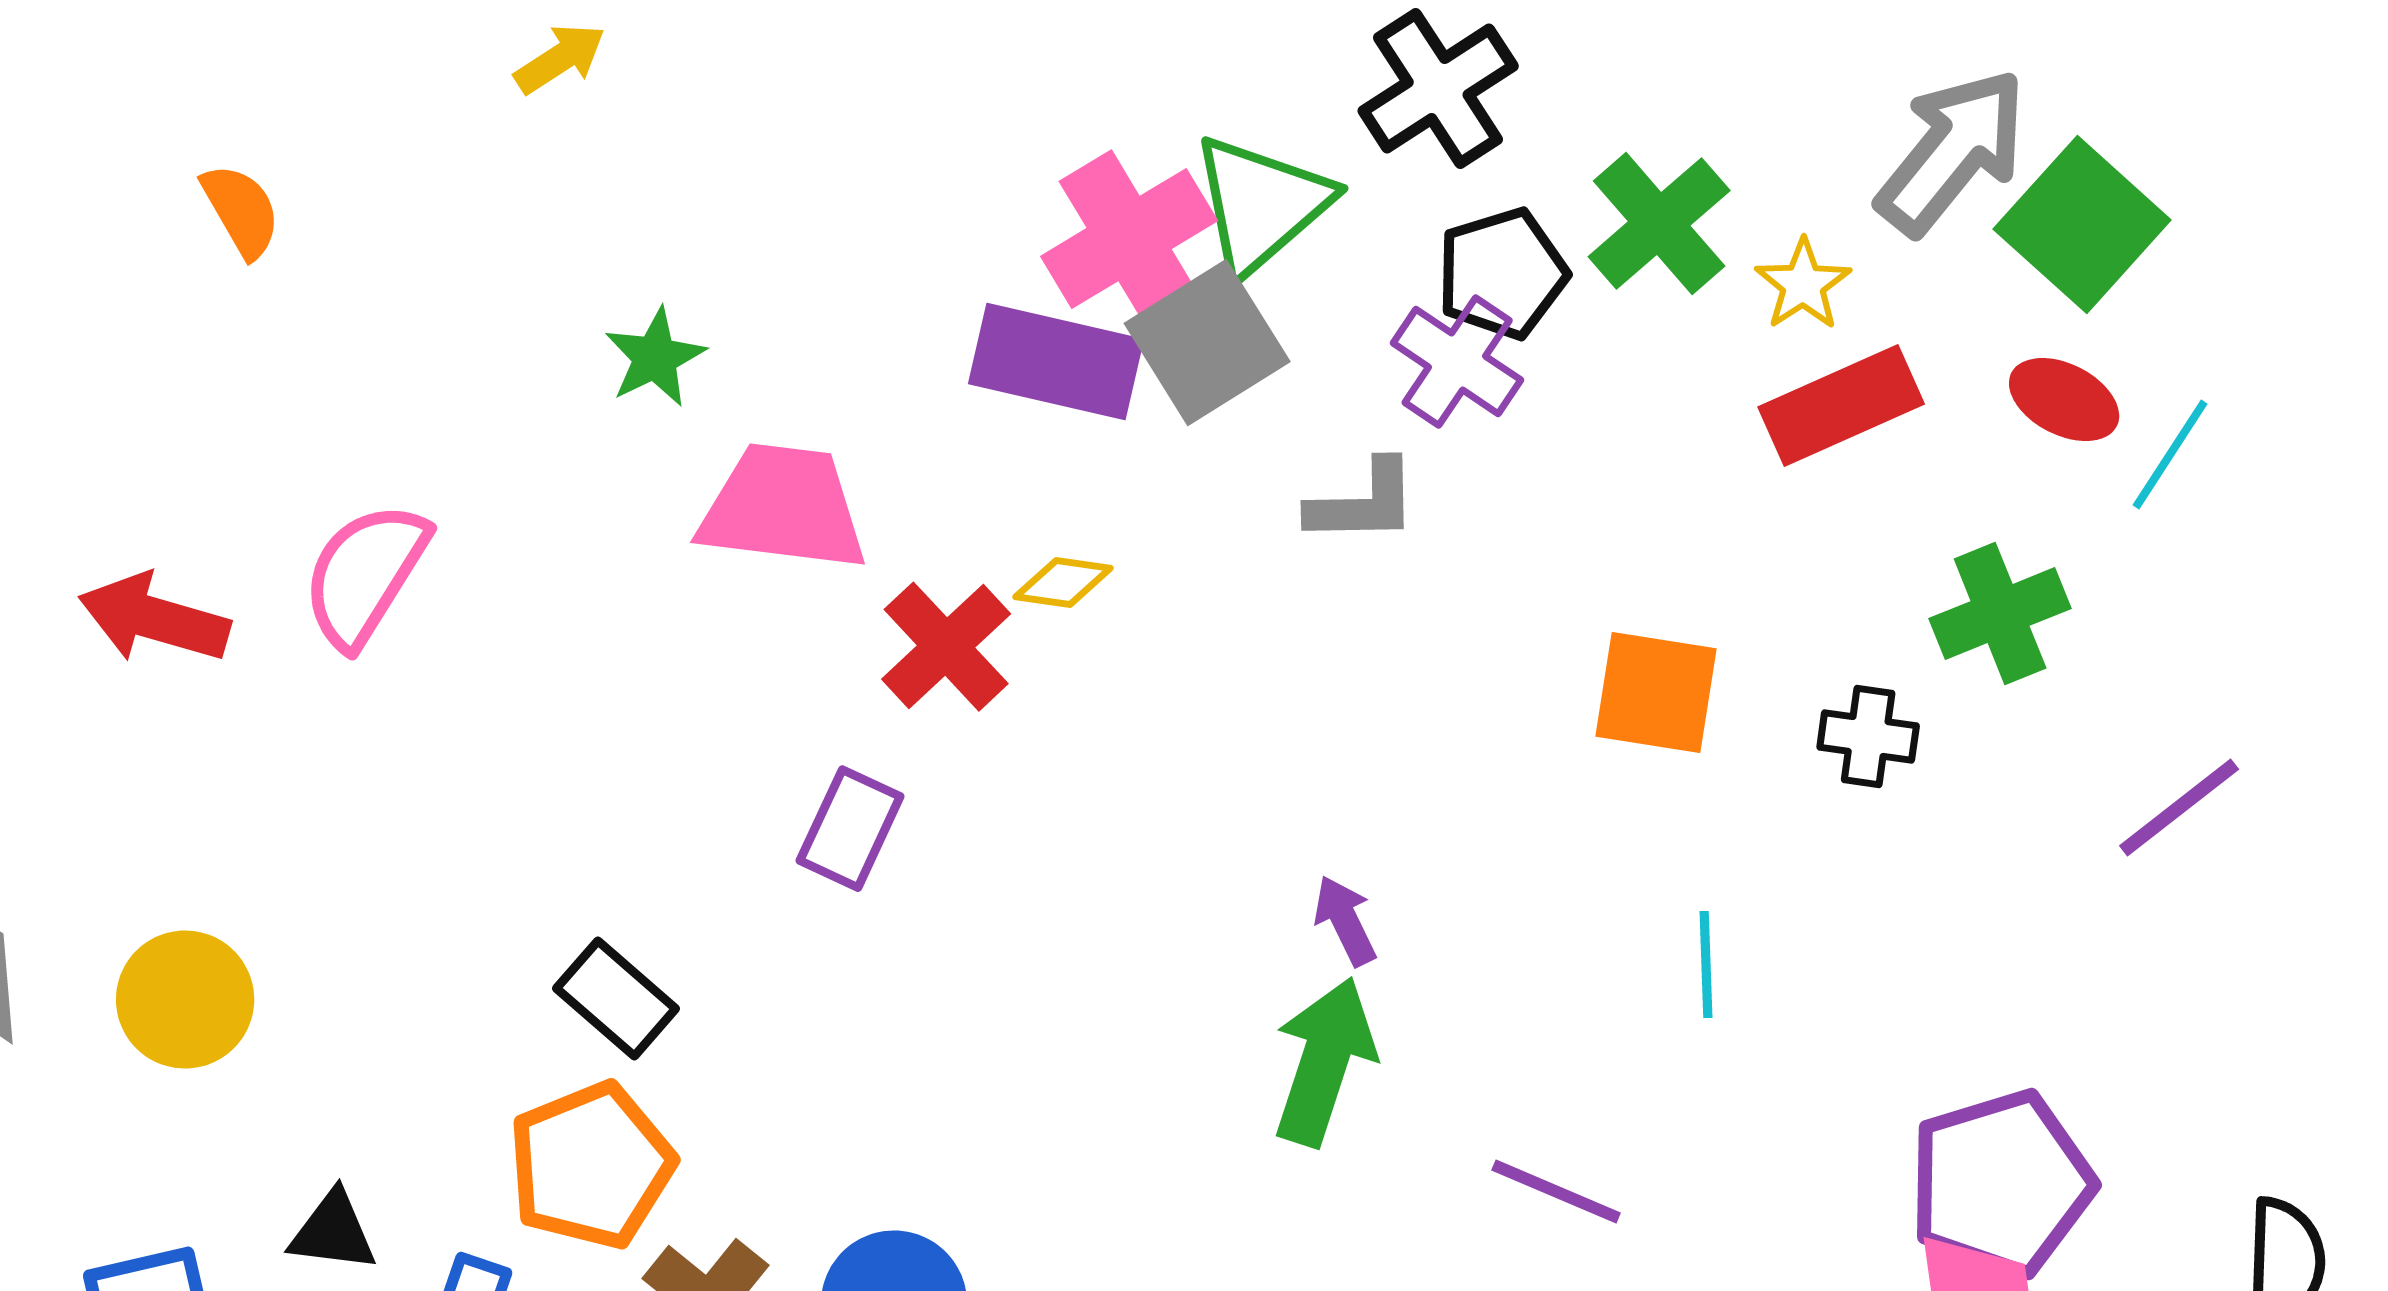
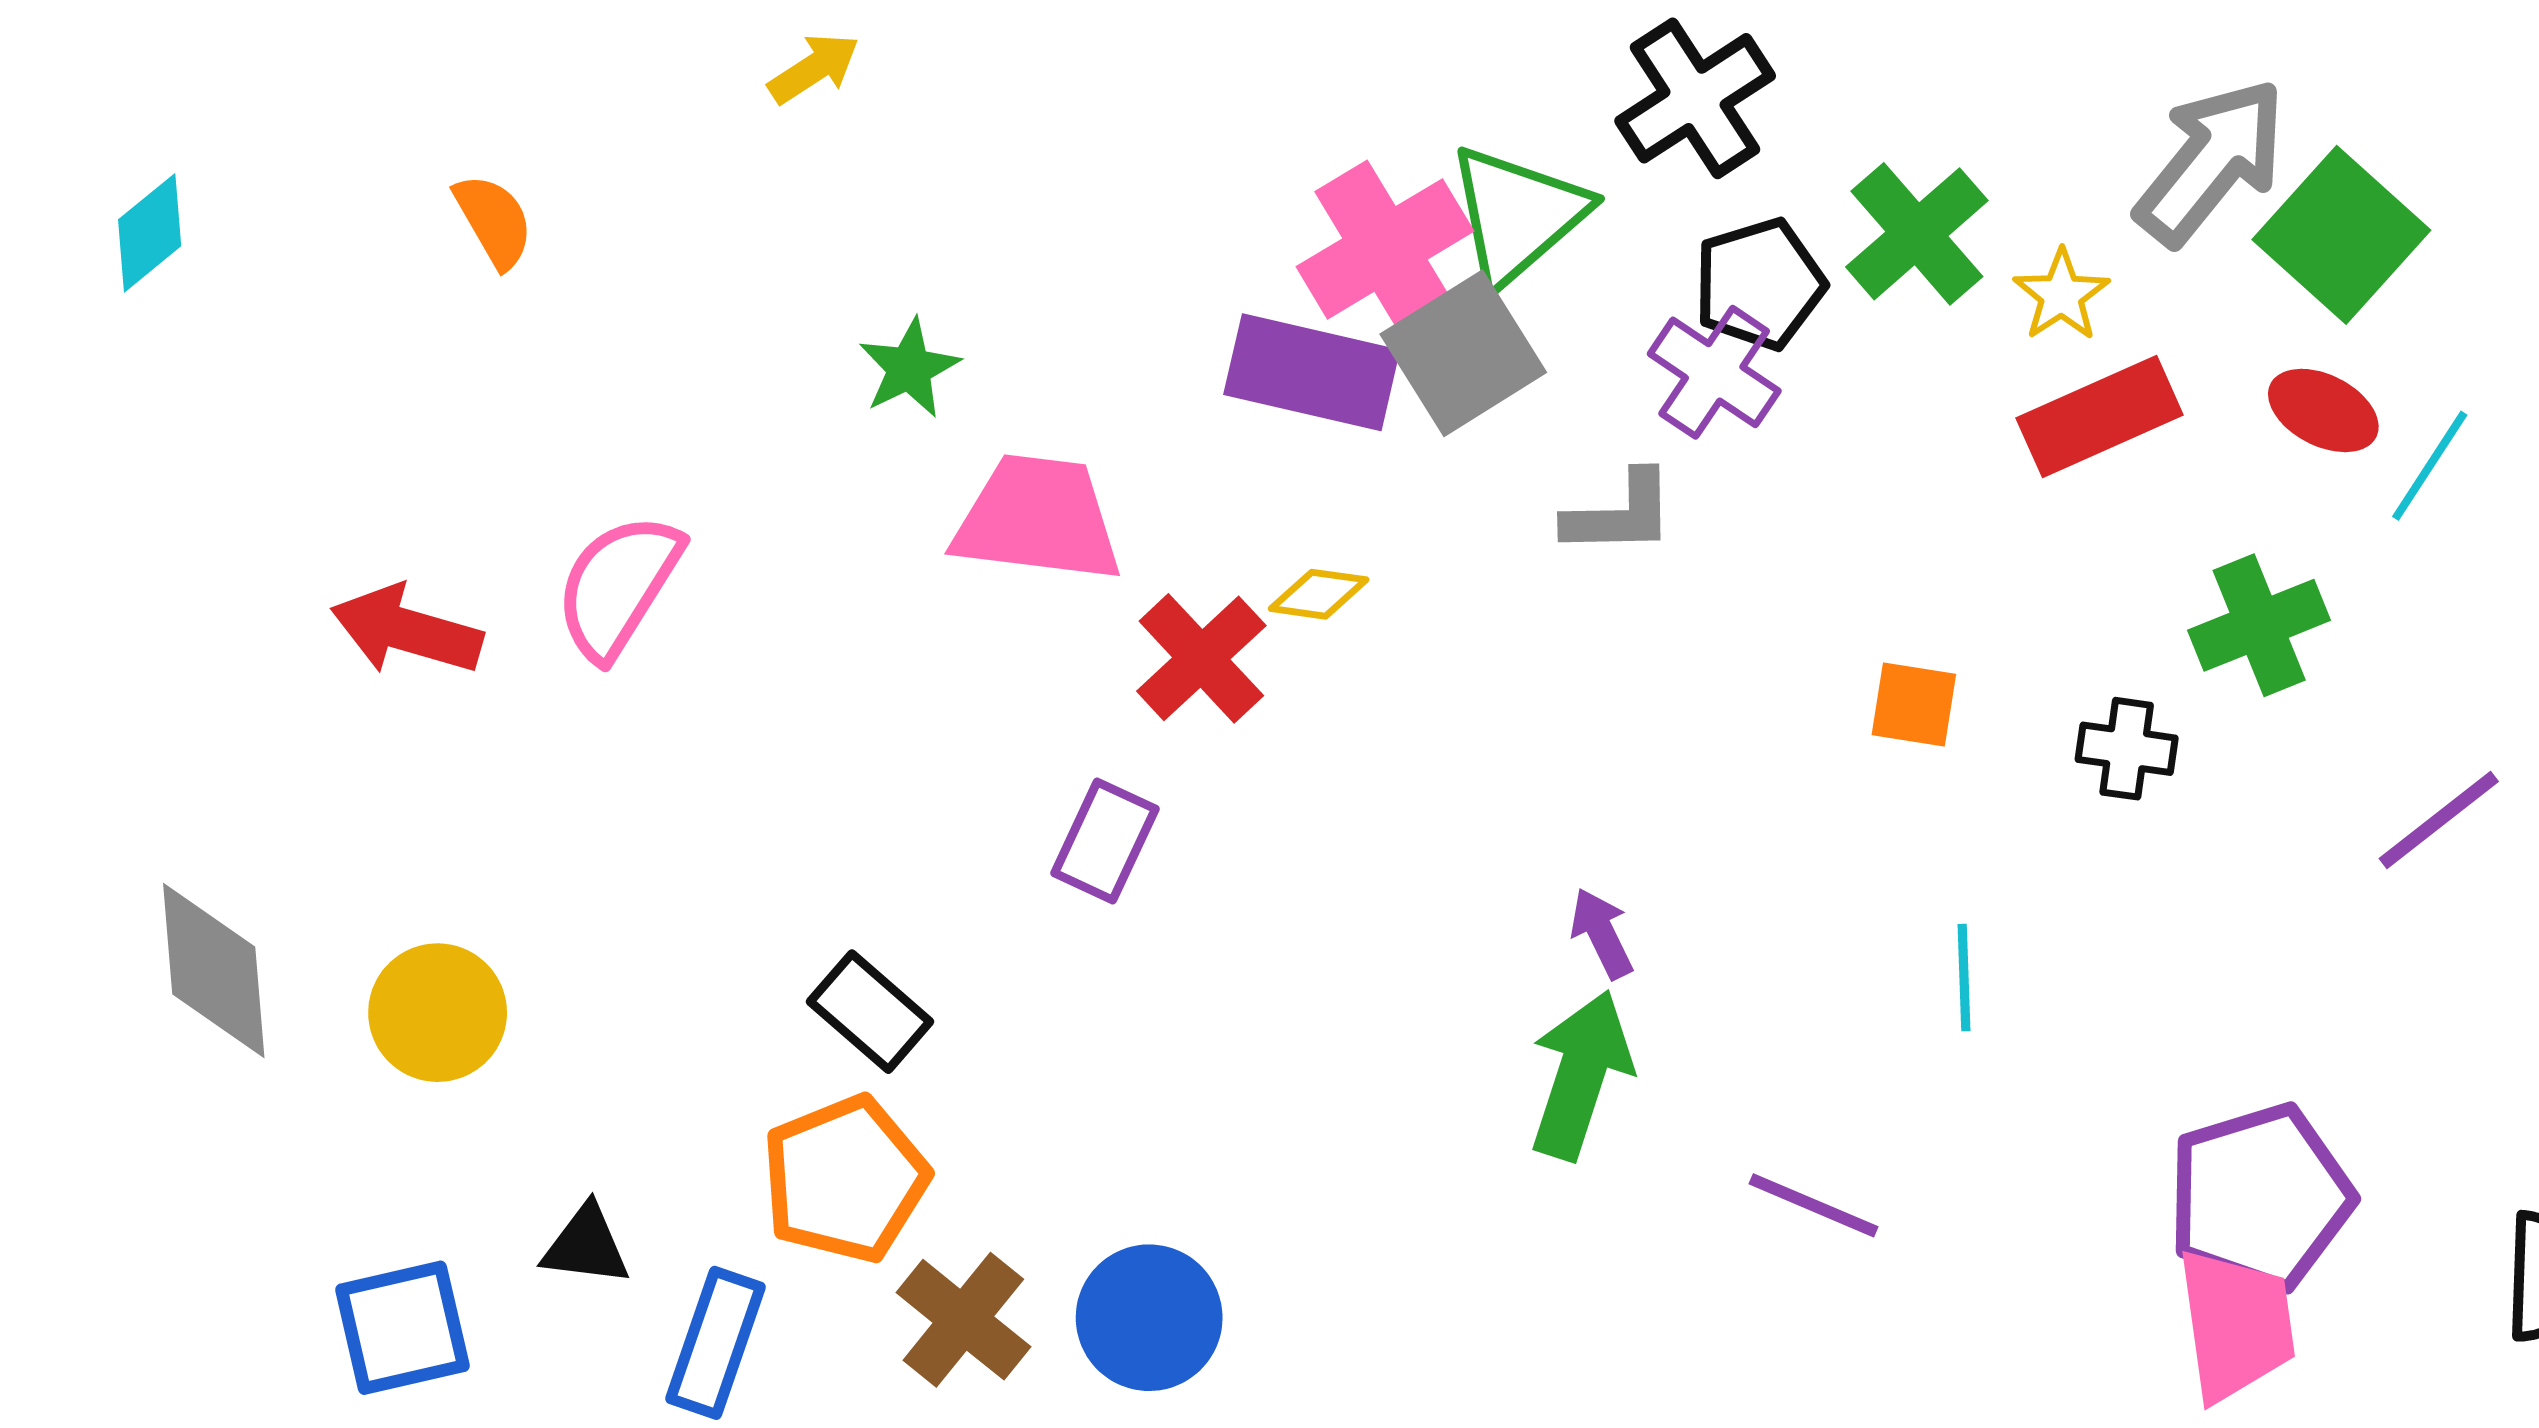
orange square: (1656, 693) -> (1914, 705), size x0.7

